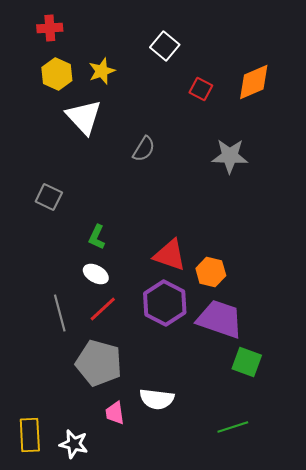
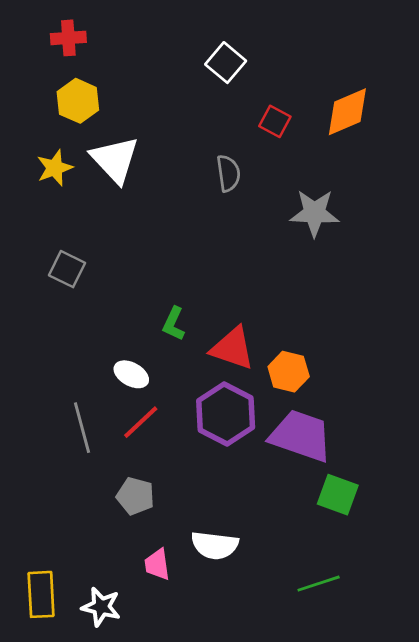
yellow star: (102, 71) -> (55, 168), moved
gray semicircle: (144, 149) -> (228, 173), moved, turned -40
green L-shape: (97, 237) -> (174, 324), moved
gray pentagon: (99, 363) -> (135, 496), size x0.6

